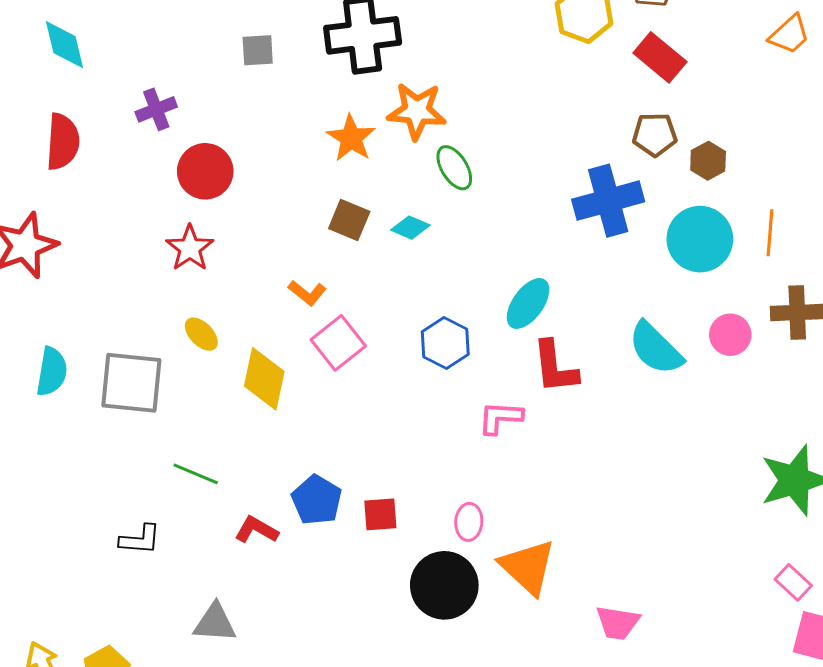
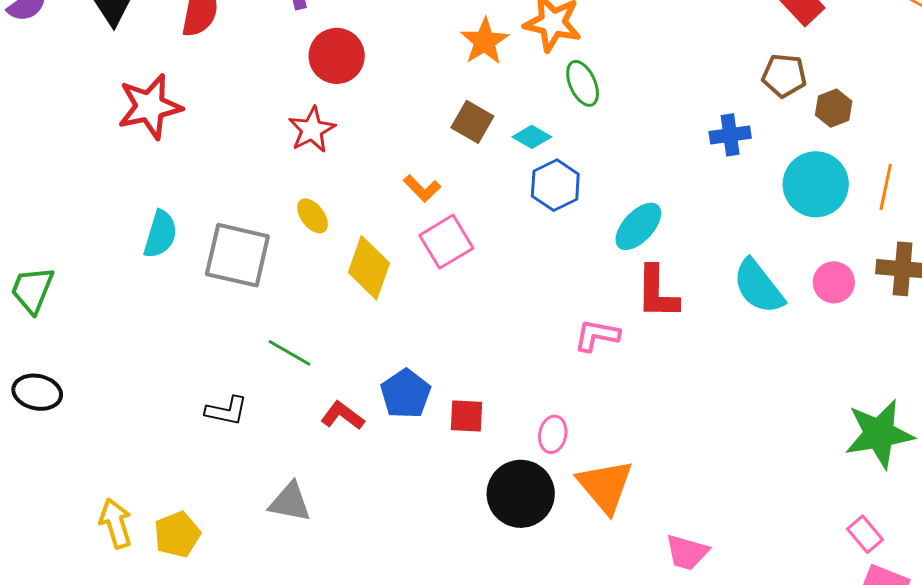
blue cross: (608, 201) -> (730, 135), size x0.6
blue hexagon: (445, 343) -> (555, 185), moved

